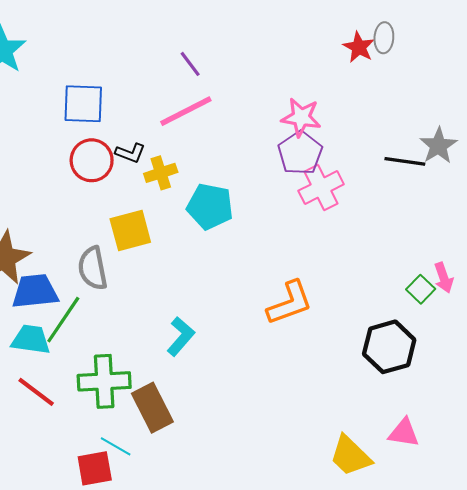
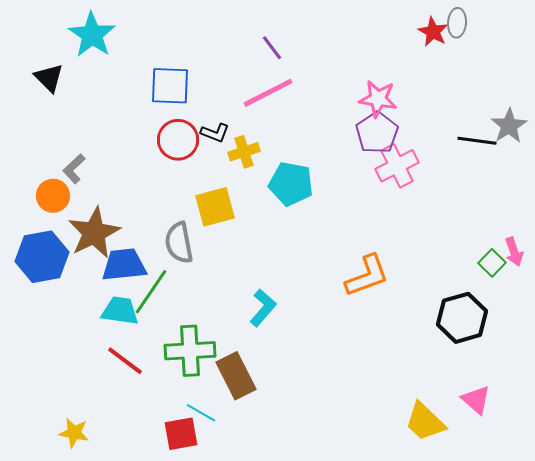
pink triangle: (404, 433) -> (476, 400), turned 32

